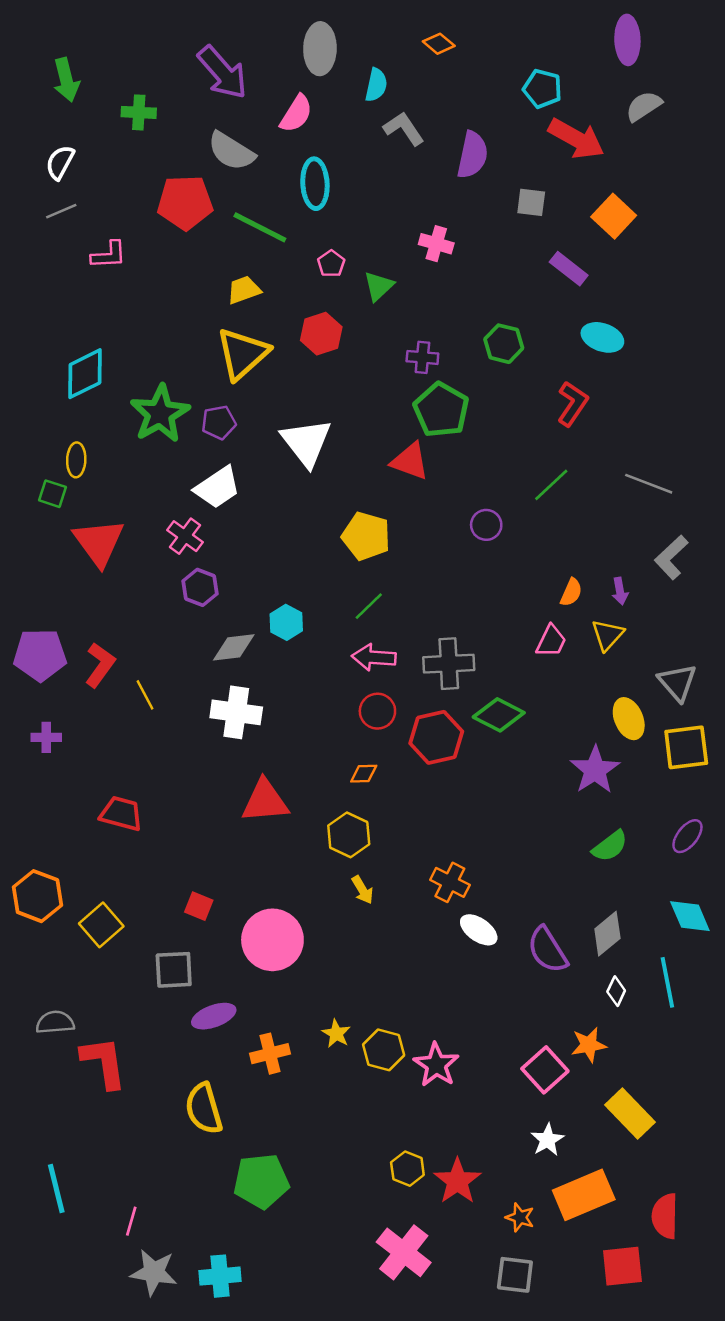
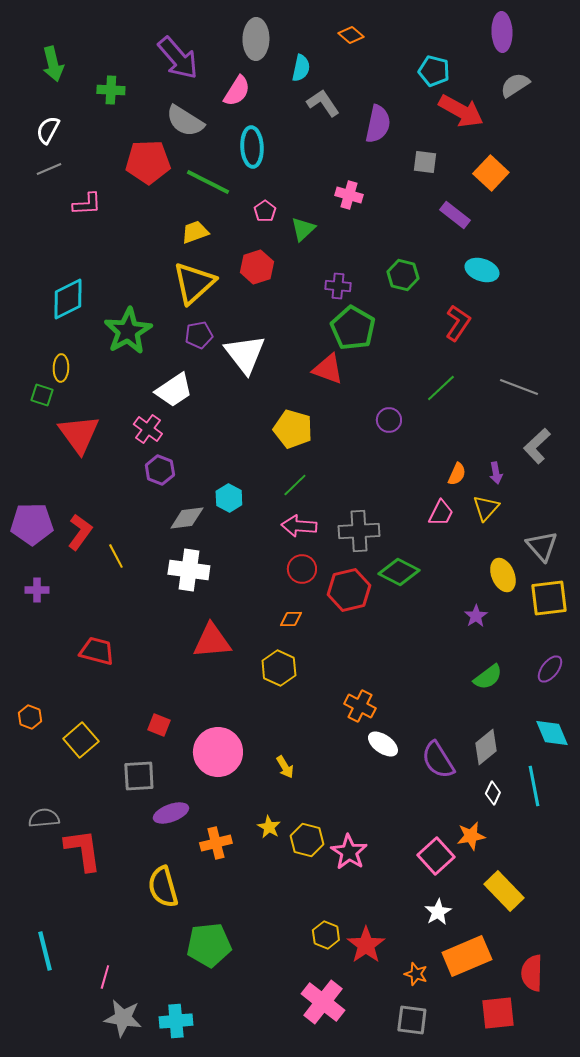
purple pentagon: (219, 422) -> (199, 335), moved
purple star: (595, 770) -> (476, 616), size x0.6
yellow arrow: (362, 890) -> (285, 767), moved
orange hexagon: (38, 896) -> (30, 717), size x0.6

